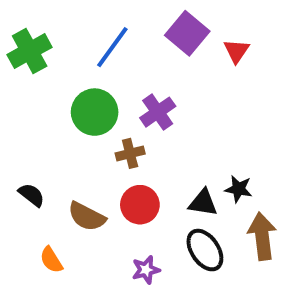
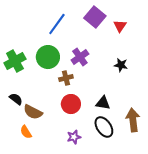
green cross: (30, 51) -> (15, 61), moved
black star: (238, 189) -> (121, 65), moved
brown semicircle: (87, 217) -> (33, 112), moved

